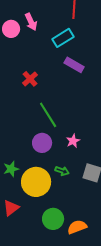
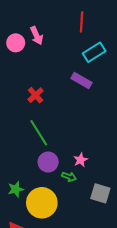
cyan rectangle: (63, 38) -> (94, 52), moved
green line: (48, 115) -> (39, 133), moved
green arrow: (62, 171) -> (69, 177), moved

